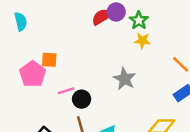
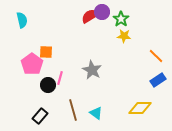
gray star: (124, 79) -> (92, 70), moved
pink line: (66, 91) -> (60, 78), turned -56
black circle: (82, 99) -> (48, 85), moved

